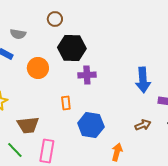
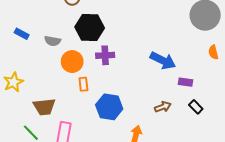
gray semicircle: (18, 34) -> (53, 41), moved
orange circle: (38, 68) -> (72, 62), moved
blue arrow: (143, 80) -> (163, 60), turned -60

